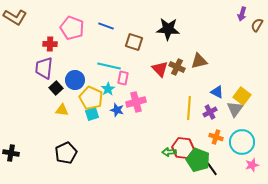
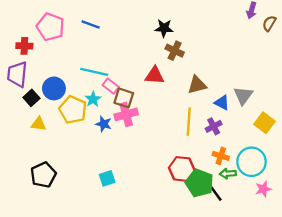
black star: (168, 29) -> (164, 28), size x0.7
brown square: (134, 42) -> (124, 98), moved
brown triangle: (199, 61) -> (197, 85), moved
brown cross: (177, 67) -> (175, 51), moved
red triangle: (160, 69) -> (154, 75), turned -42
pink rectangle: (123, 78) -> (111, 86), turned -64
yellow square: (242, 96) -> (265, 123), moved
gray triangle: (235, 109) -> (243, 96), moved
cyan square: (92, 114) -> (107, 178), moved
green arrow: (169, 152) -> (228, 174), moved

